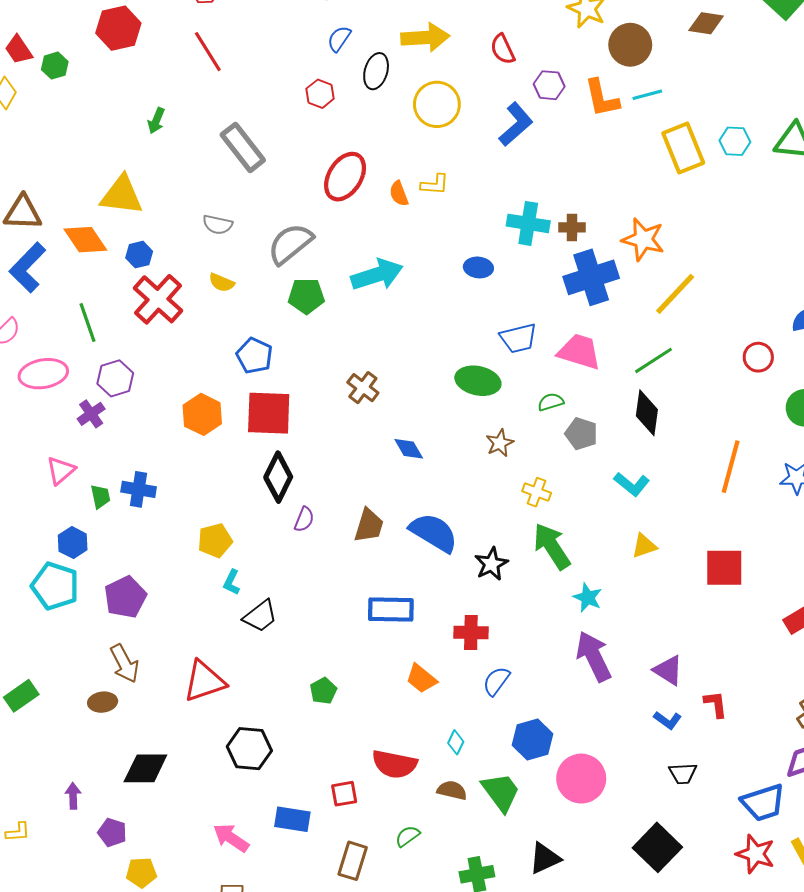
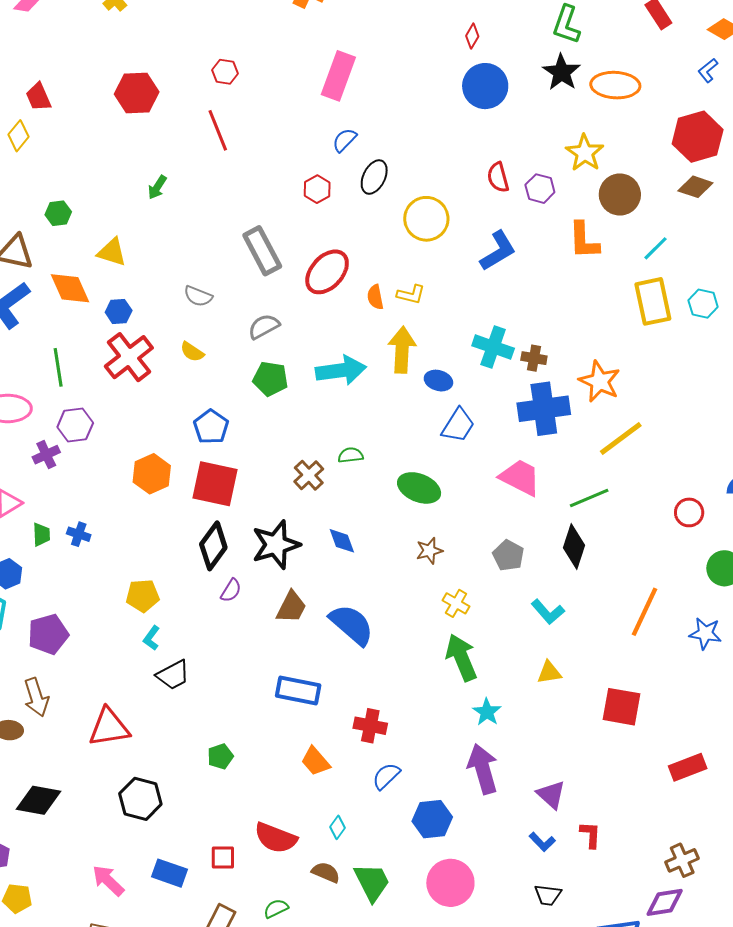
yellow arrow: (425, 37) -> (402, 350), moved, turned -93
green hexagon: (55, 66) -> (58, 213), moved
purple hexagon: (549, 85) -> (540, 189), moved
cyan line: (647, 95) -> (655, 248), moved, turned -40
gray rectangle: (243, 147) -> (262, 251), moved
yellow triangle: (122, 195) -> (112, 252), size x0.7
gray semicircle: (290, 244) -> (264, 327), size x0.7
blue trapezoid: (518, 338) -> (458, 425), moved, turned -54
green semicircle: (551, 402) -> (351, 455), moved
blue cross: (139, 489) -> (79, 534), size x0.7
black star: (491, 564) -> (276, 545), moved, size x1.5
blue hexagon: (532, 739) -> (432, 819), moved

